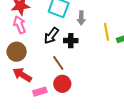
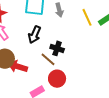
black cross: (71, 41) -> (57, 48), moved, turned 32
red arrow: (22, 75) -> (18, 66), moved

